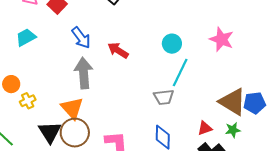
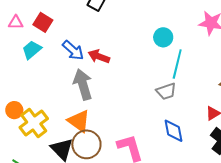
cyan trapezoid: (26, 37) -> (32, 50), moved
red arrow: (118, 50) -> (99, 56), moved
yellow cross: (28, 101) -> (34, 123), size x1.8

